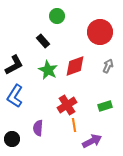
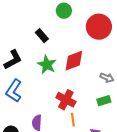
green circle: (57, 16) -> (64, 11), moved
gray arrow: (108, 66) -> (107, 78), moved, turned 88
red cross: (67, 105) -> (66, 100), turned -30

